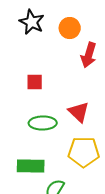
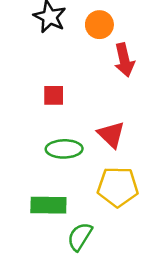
red arrow: (89, 55) -> (124, 60), turned -30

